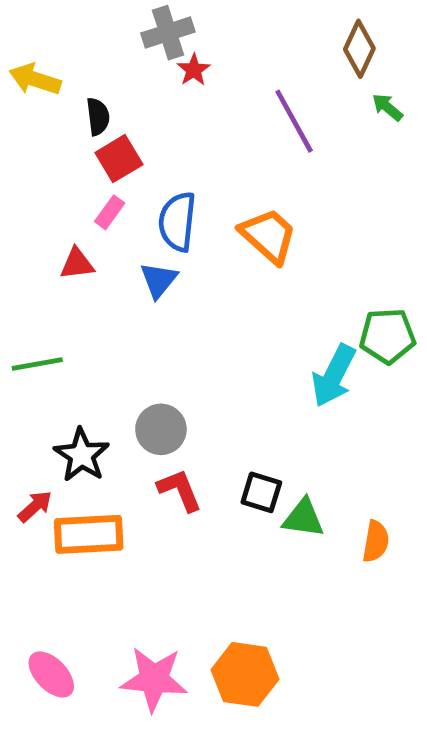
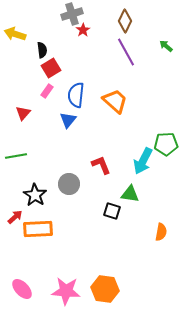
brown diamond: (359, 49) -> (125, 21), moved
red triangle: (77, 264) -> (23, 113), moved, turned -42
red L-shape: (180, 490) -> (101, 165), moved
green triangle: (303, 518) -> (130, 194), moved

